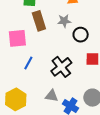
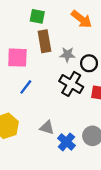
gray star: (64, 21) -> (67, 55), moved
black cross: (61, 67) -> (71, 84), moved, turned -30

